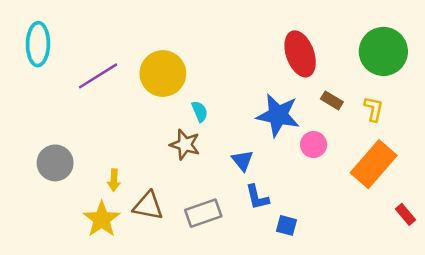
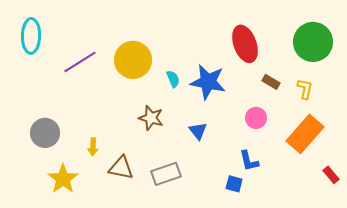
cyan semicircle: (200, 111) -> (173, 79), moved
blue star: (278, 115) -> (208, 82), moved
blue L-shape: (257, 197) -> (249, 161), moved
yellow star: (102, 219) -> (63, 179), moved

